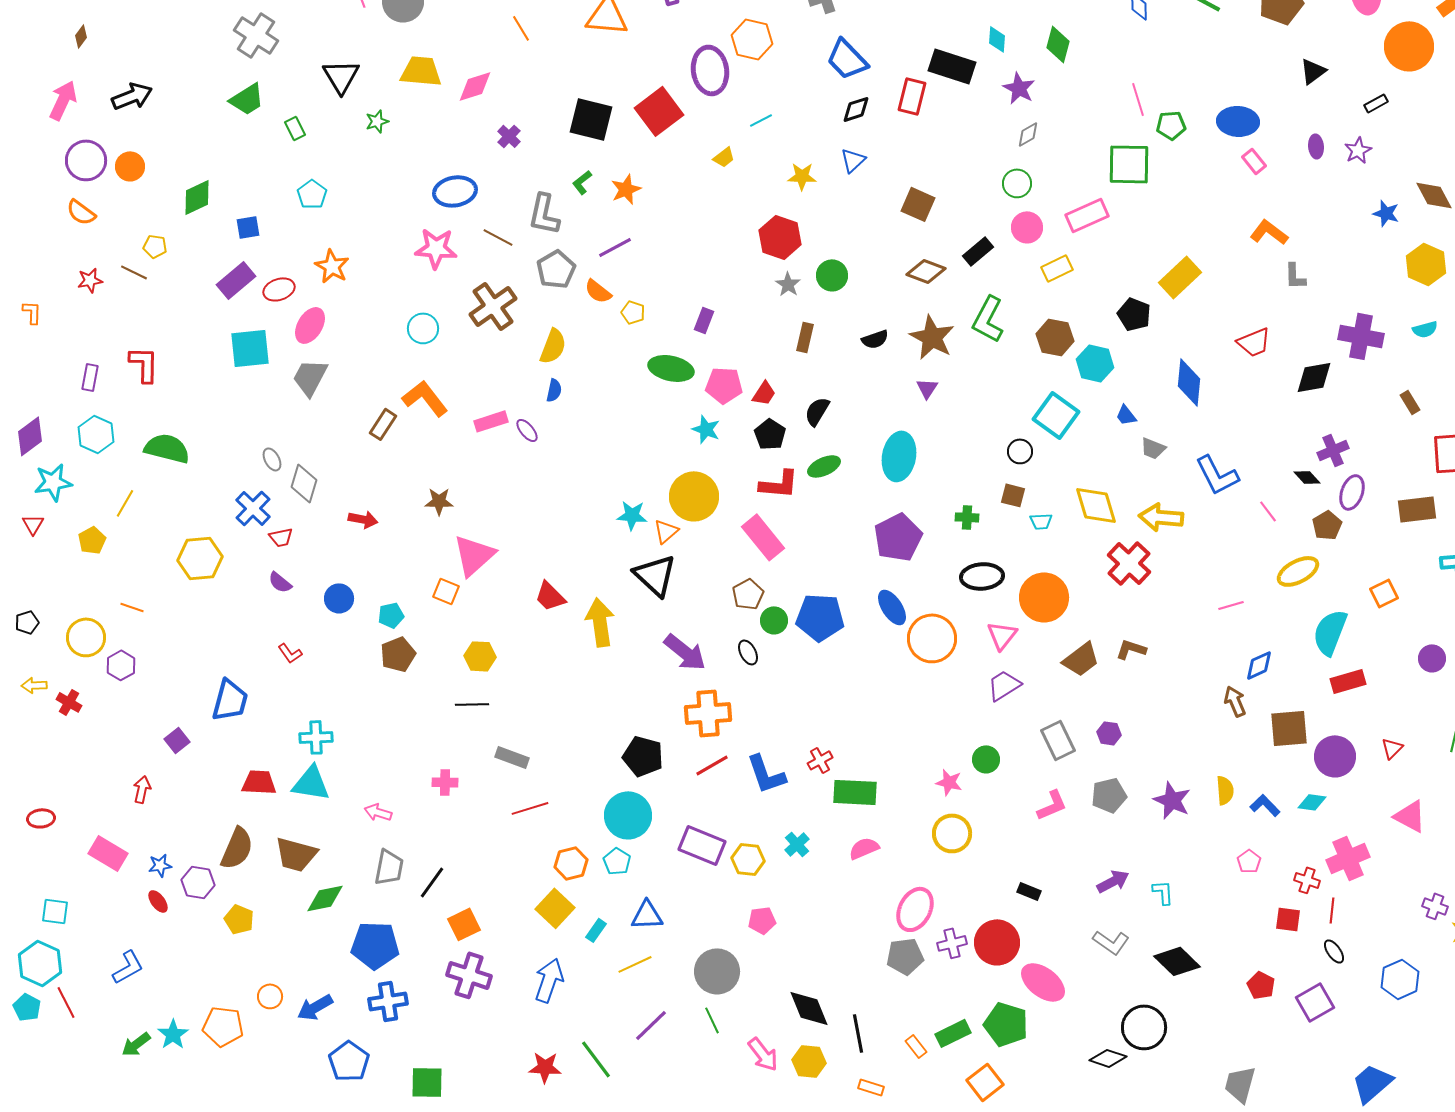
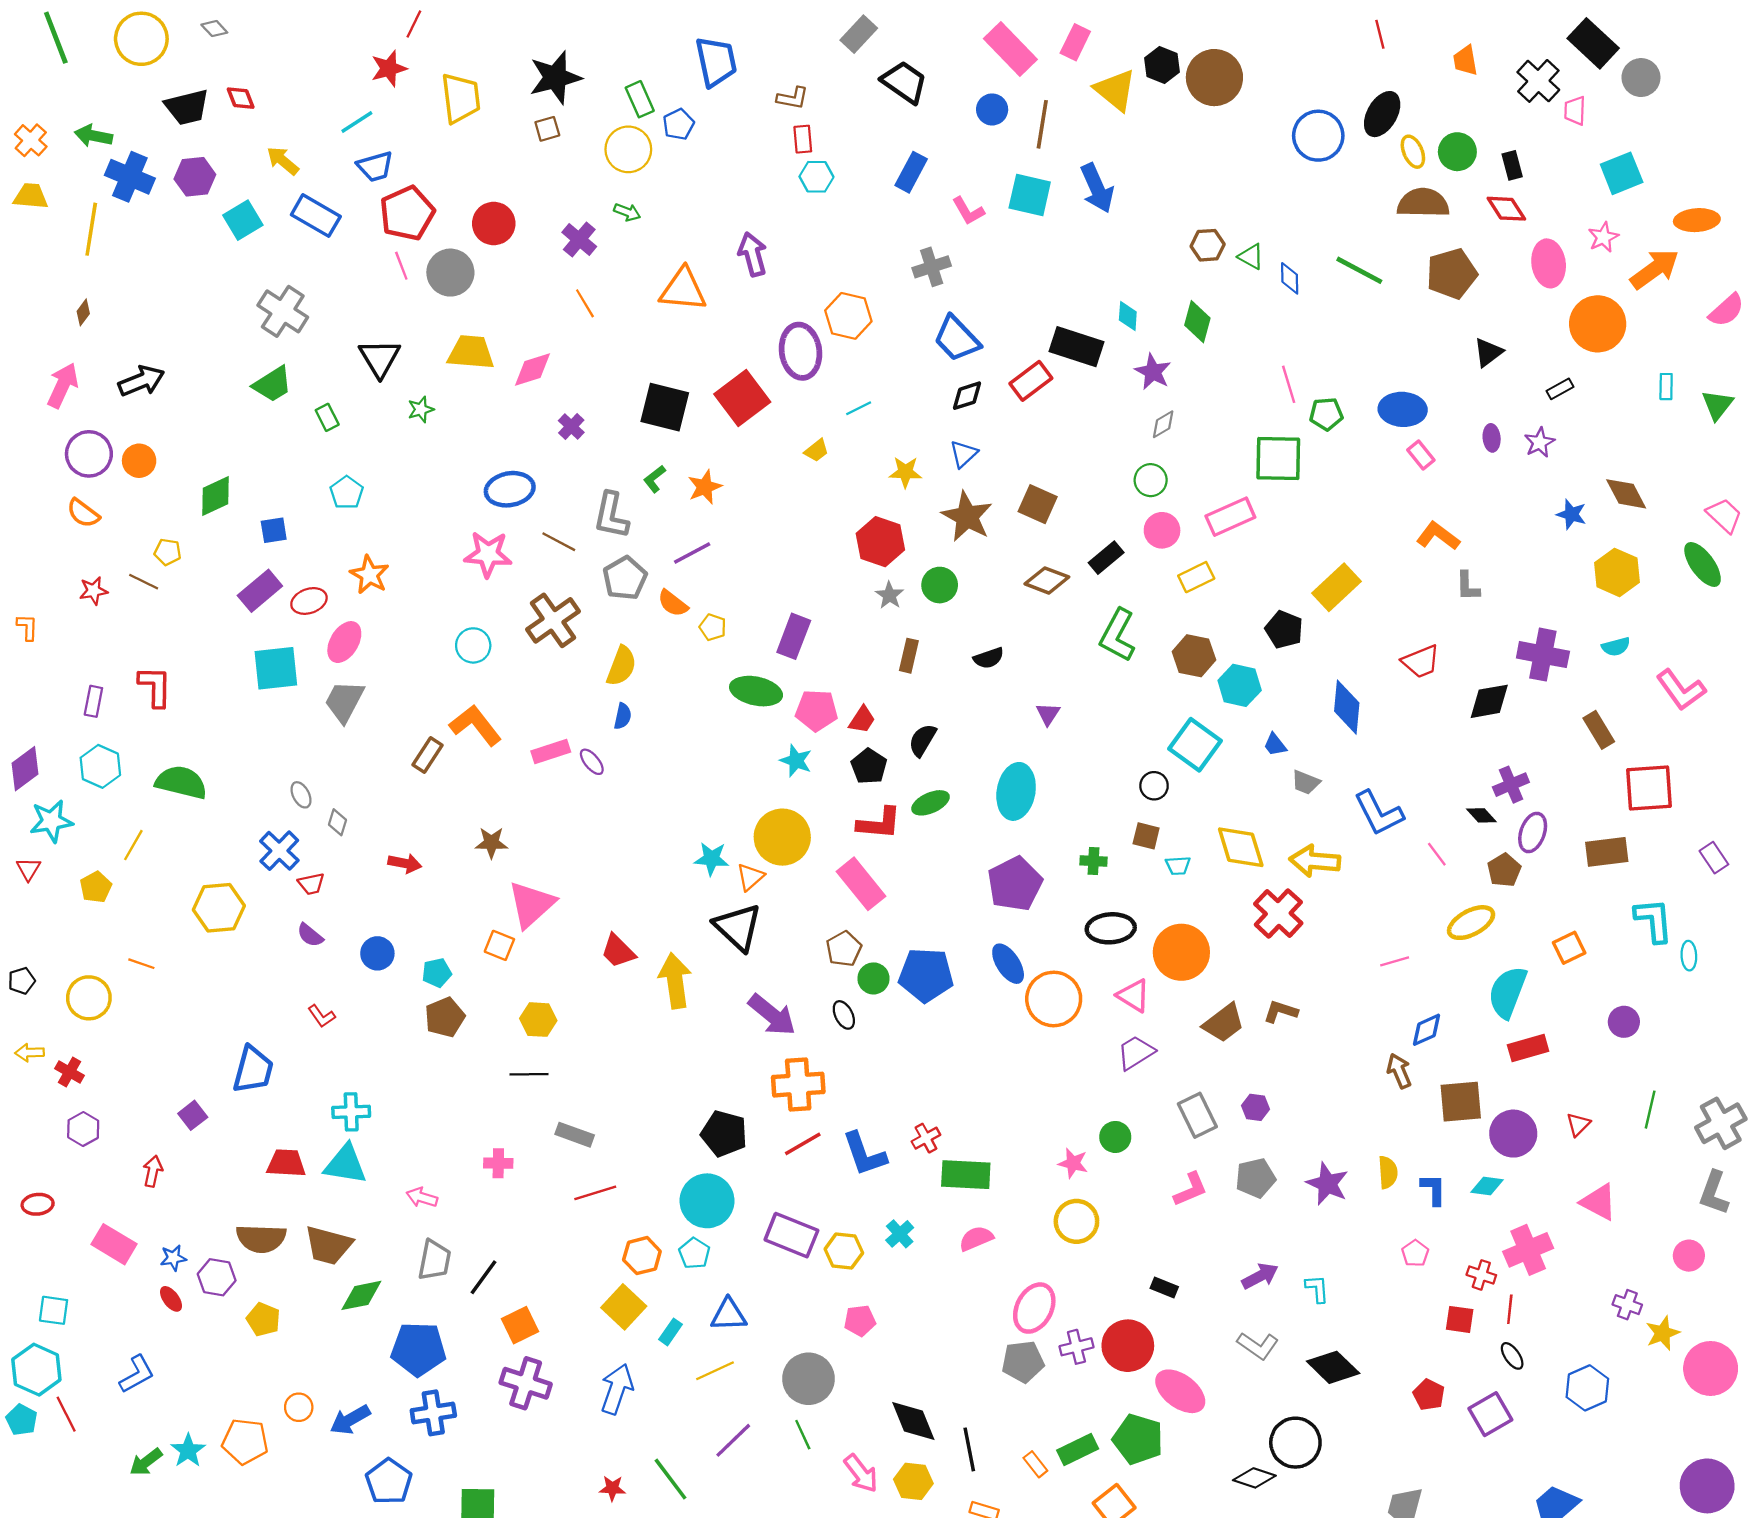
red rectangle: (912, 96) -> (1031, 381), turned 39
purple rectangle: (704, 320) -> (794, 636), size x1.5
brown star: (932, 337) -> (967, 517), moved
brown rectangle: (1410, 402) -> (1599, 730), size x1.4
gray diamond: (304, 483) -> (337, 822), size x0.6
pink triangle: (1002, 635) -> (1133, 996), turned -36
purple hexagon: (121, 665) -> (83, 1129), moved
blue L-shape: (1265, 805) -> (1433, 1189), turned 44
brown semicircle: (237, 848) -> (261, 1238), turned 69
red star: (545, 1067) -> (612, 1488), size x0.7

